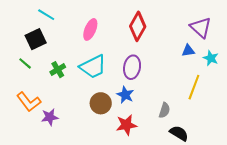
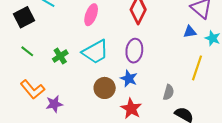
black square: (36, 39) -> (24, 17), moved
red star: (126, 125) -> (131, 109), turned -30

